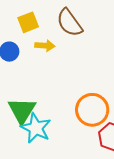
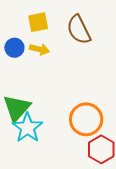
yellow arrow: (45, 46) -> (39, 49), moved

